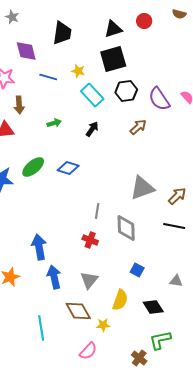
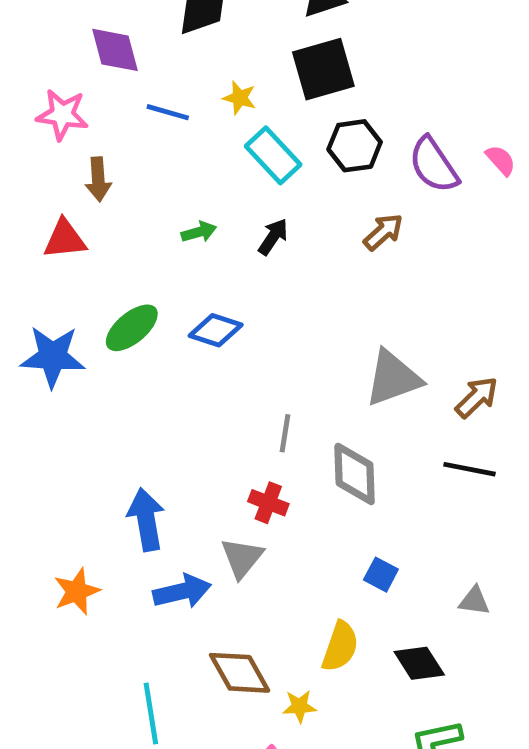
green arrow: (54, 123) -> (199, 232), moved
blue arrow: (54, 277) -> (182, 591), turned 90
gray triangle: (89, 280) -> (242, 558), moved

